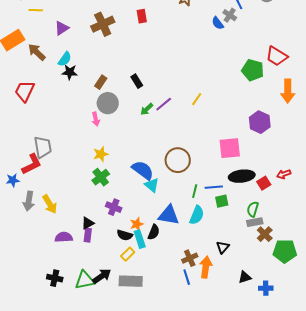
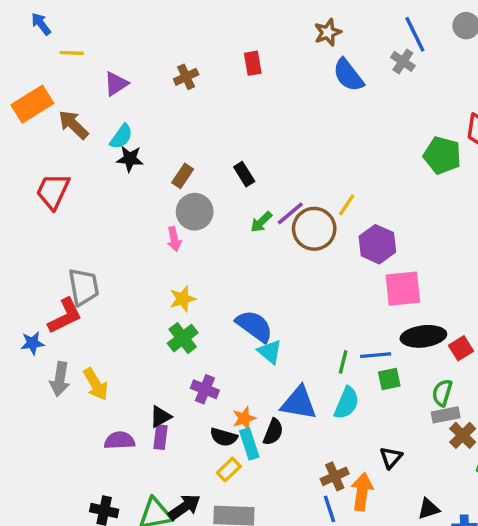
blue semicircle: (218, 23) -> (348, 75), moved, size x1.5
brown cross: (103, 24) -> (186, 77), size x0.6
purple hexagon: (260, 122) -> (377, 244), moved
brown circle: (178, 160) -> (314, 229), moved

